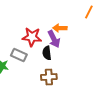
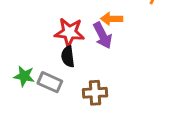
black semicircle: (47, 53) -> (68, 57), moved
gray rectangle: (19, 55) -> (50, 82), moved

